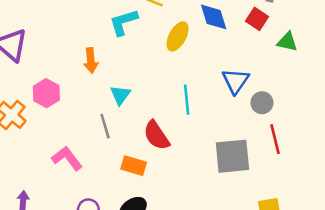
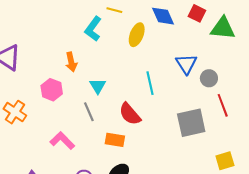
cyan L-shape: (123, 22) -> (93, 29), turned -30
green triangle: (287, 42) -> (223, 28), size x1.5
pink hexagon: (46, 93) -> (52, 90), moved

